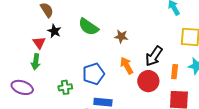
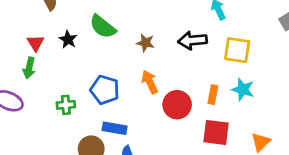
black star: (54, 31) -> (68, 39), moved
black arrow: (154, 56) -> (193, 40), moved, turned 45
blue pentagon: (93, 74) -> (105, 90), turned 30

